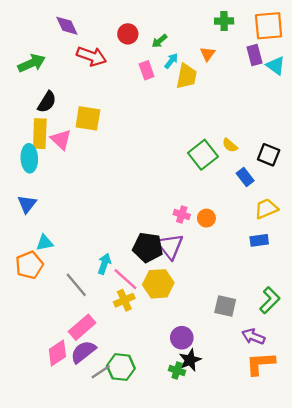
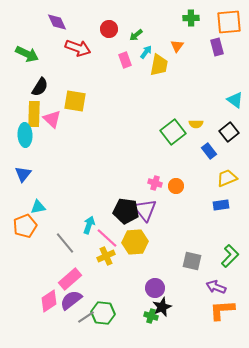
green arrow: (32, 63) -> (27, 54), turned 50
cyan triangle: (276, 66) -> (235, 100), moved
yellow semicircle: (230, 145) -> (196, 124), turned -40
black square: (269, 155) -> (229, 132), turned 30

